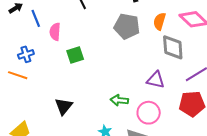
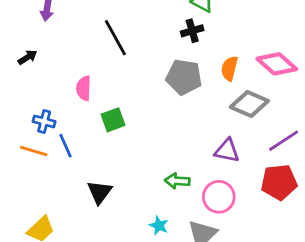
blue line: (36, 18) -> (65, 146), moved
gray diamond: (173, 47) -> (249, 104), turned -60
blue cross: (26, 54) -> (44, 121), turned 35

